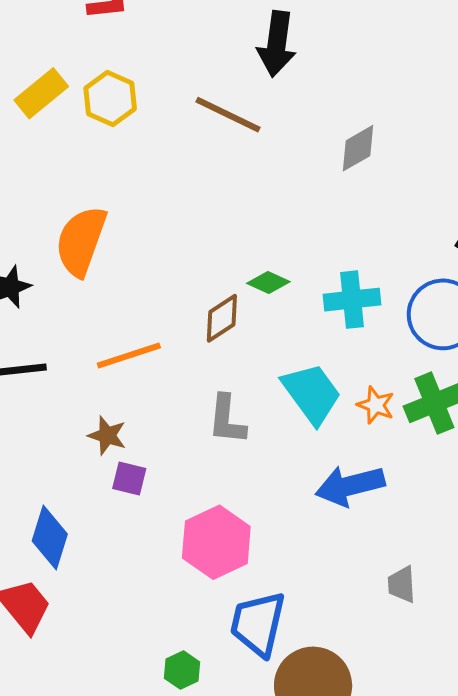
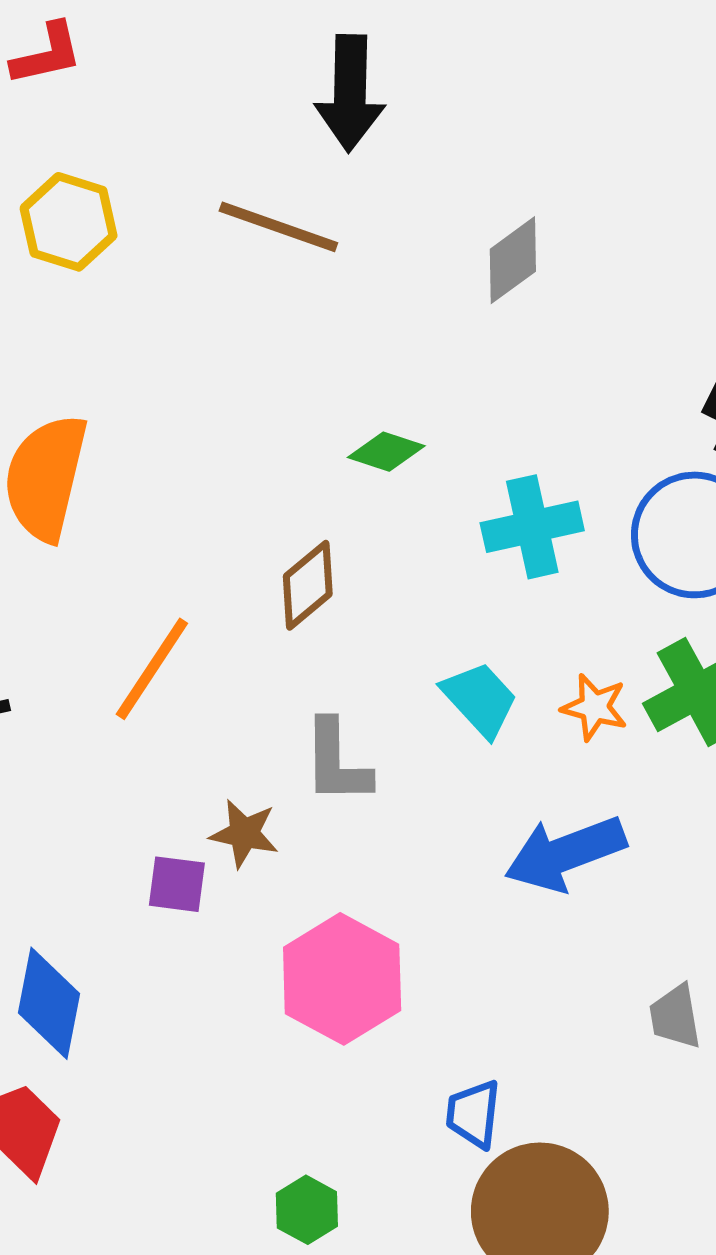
green diamond: (268, 283) -> (386, 452), moved
orange line: (129, 356) -> (152, 669), turned -32
cyan trapezoid: (312, 393) -> (480, 699), size x0.7
brown star: (107, 436) -> (244, 834), moved
blue trapezoid: (258, 624) -> (473, 1114), moved, size x0.6

